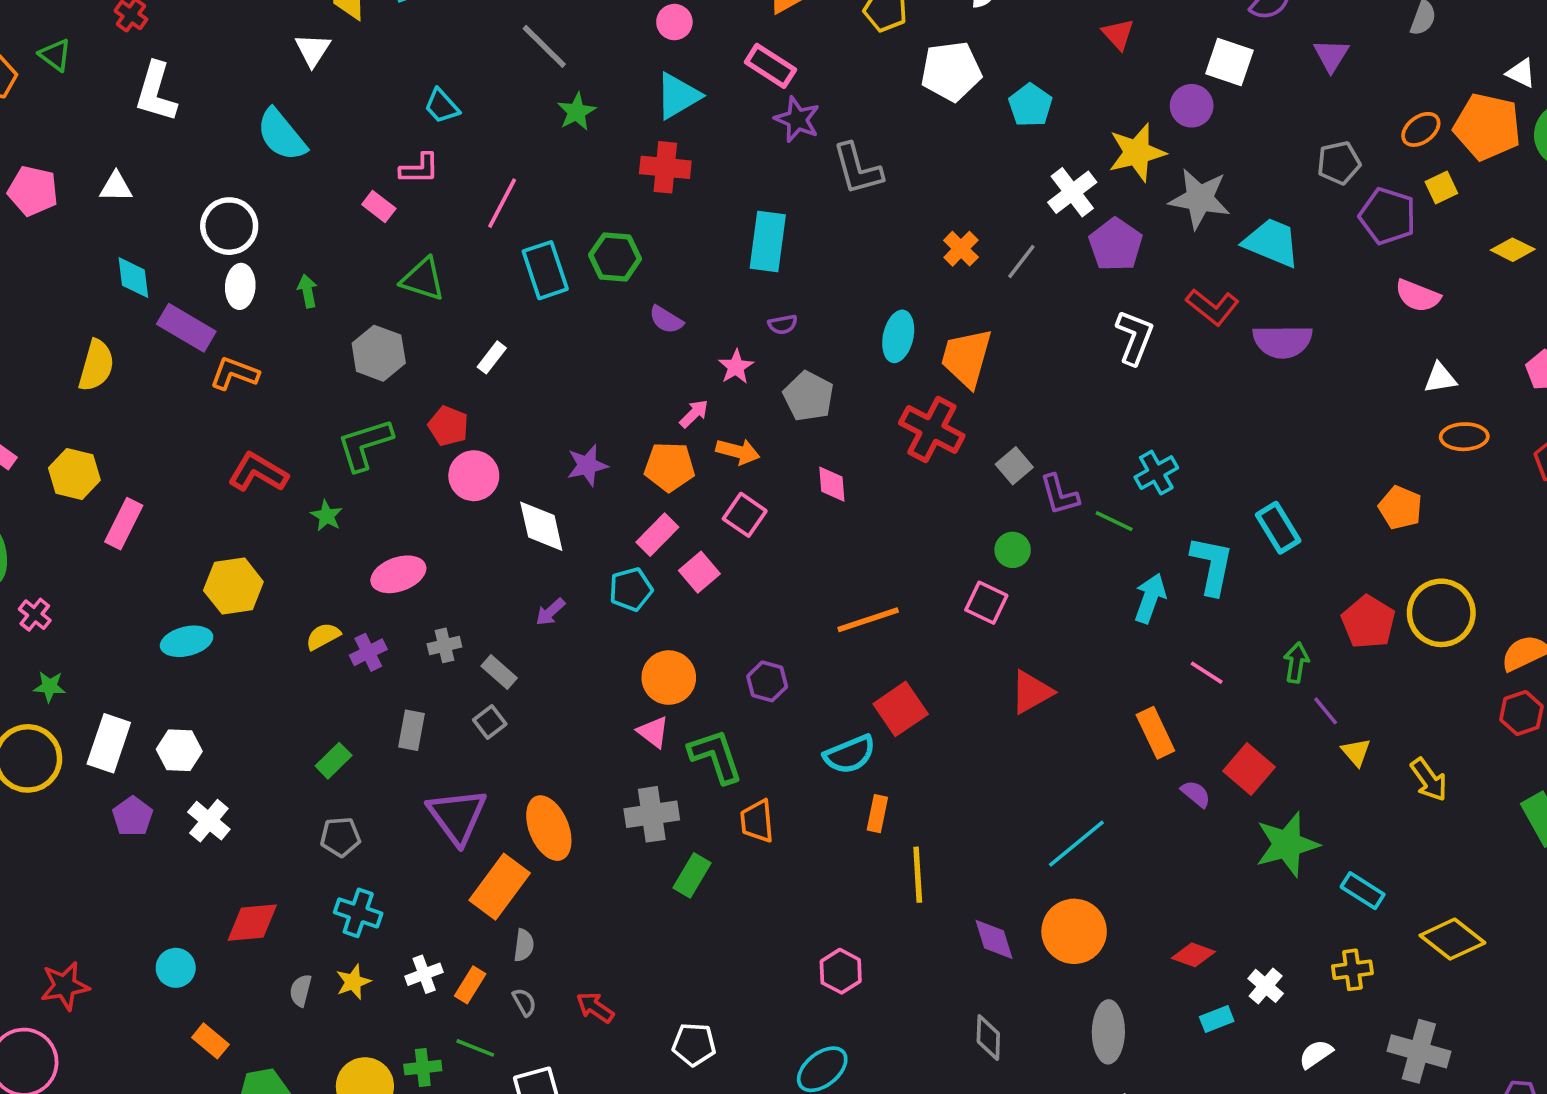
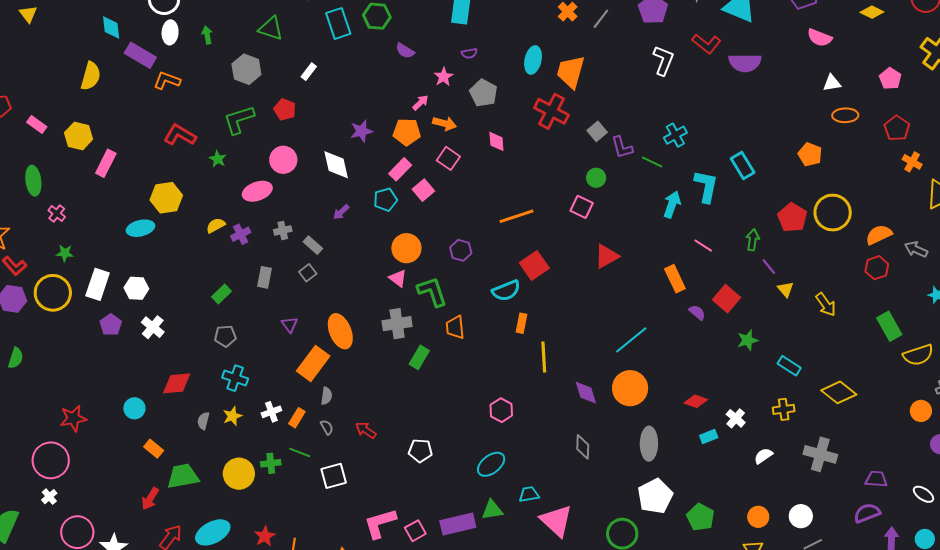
pink circle: (474, 476) -> (283, 160), moved
purple triangle: (457, 816) -> (290, 325), size x0.5
green star: (1287, 844) -> (748, 340), size x0.6

